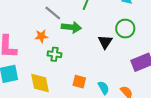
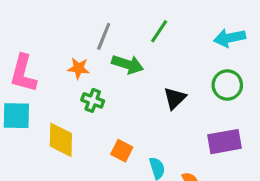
gray line: (53, 13) -> (104, 36), turned 60
green circle: (125, 29) -> (227, 85), moved

